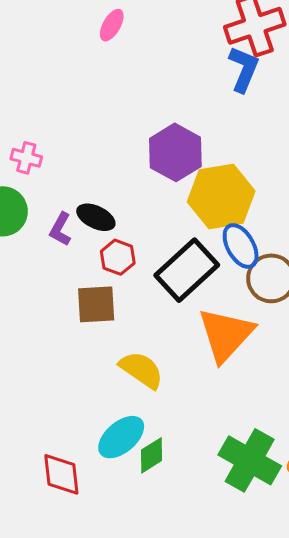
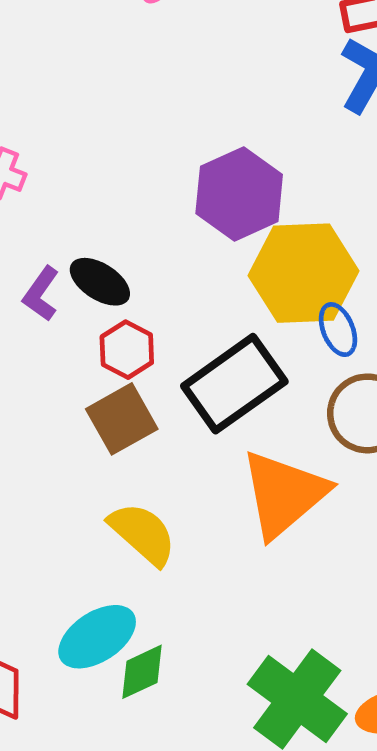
blue ellipse: (241, 246) -> (338, 330), moved, size x0.7
brown square: (96, 304) -> (122, 419), moved, turned -33

